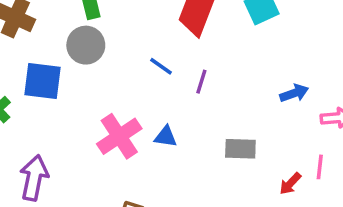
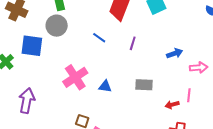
purple line: (201, 82) -> (133, 43), moved
blue triangle: (166, 137) -> (105, 86), moved
red arrow: (290, 184) -> (172, 105), turned 32

